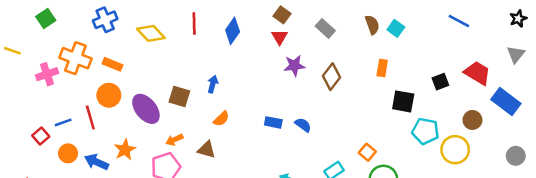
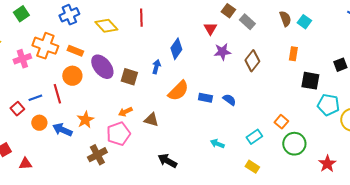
brown square: (282, 15) -> (228, 11), moved
blue diamond: (233, 31) -> (176, 49), moved
purple ellipse: (146, 109) -> (102, 67), moved
orange semicircle: (221, 119) -> (178, 91), moved, size x1.6

